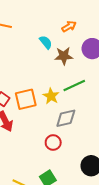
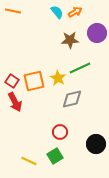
cyan semicircle: (46, 42) -> (57, 12), moved
red circle: (53, 143) -> (60, 132), moved

